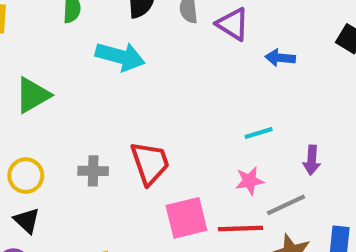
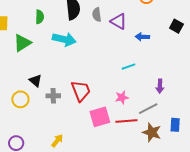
green triangle: (33, 95) -> (22, 43), moved
cyan line: (259, 133) -> (129, 67), moved
pink star: (250, 181) -> (122, 97), moved
black triangle: (27, 221) -> (36, 81), moved

